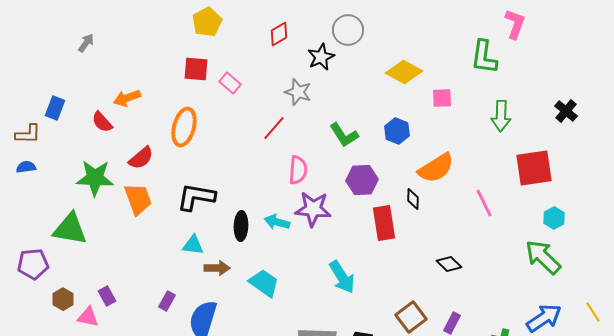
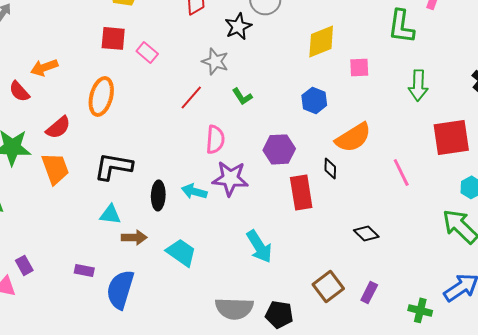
yellow diamond: (404, 72) -> (321, 41), turned -51
green L-shape: (344, 135) -> (242, 96), moved, size x0.7
purple rectangle: (167, 301) -> (84, 270), turned 72

